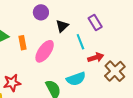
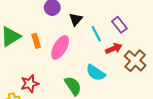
purple rectangle: (95, 23) -> (119, 25), moved
cyan semicircle: (76, 79) -> (96, 73), turned 60

